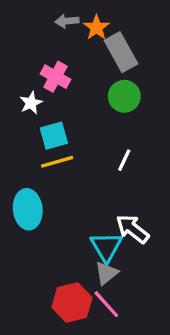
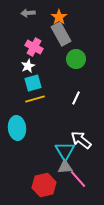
gray arrow: (67, 21) -> (28, 13), moved
gray rectangle: (121, 52) -> (61, 34), moved
white star: (31, 103) -> (28, 66), moved
gray triangle: (106, 273) -> (65, 167), turned 35
pink line: (106, 304) -> (78, 179), moved

